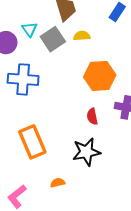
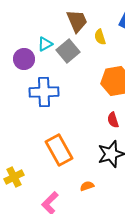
cyan triangle: (30, 29) -> (45, 44), turned 42
yellow semicircle: (82, 36) -> (100, 37), moved, turned -98

